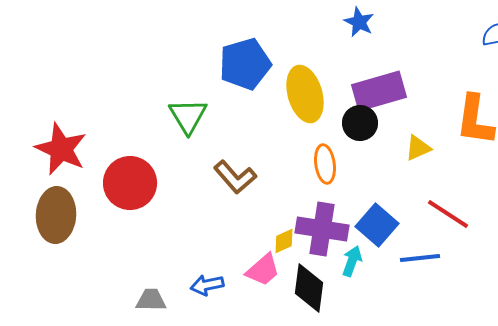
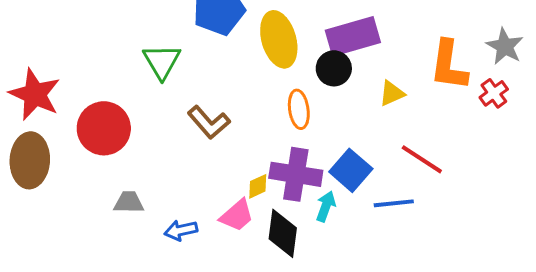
gray trapezoid: (151, 300) -> (129, 202), moved

